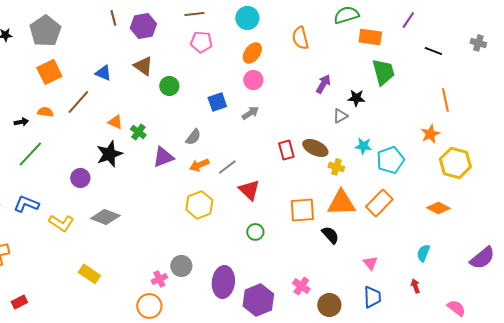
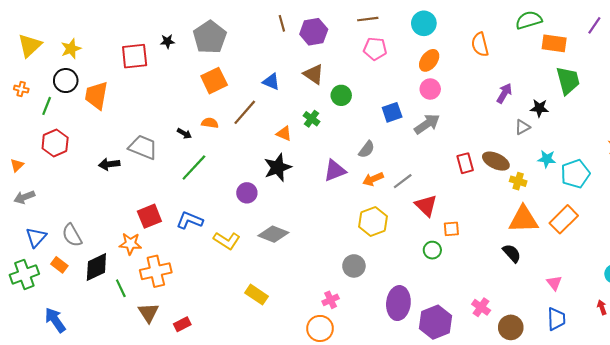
gray arrow: (250, 113) -> (427, 124), size x1.4
black arrow: (21, 122) -> (184, 134), turned 40
green cross: (138, 132) -> (312, 119), moved
orange square: (302, 210) -> (451, 229), moved, size x0.6
gray circle: (181, 266) -> (354, 266), moved

